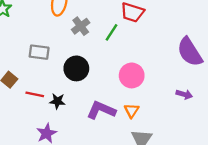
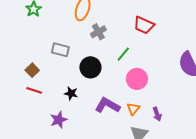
green line: (111, 32) -> (123, 54), moved
red line: (35, 94) -> (34, 90), moved
purple arrow: (184, 94) -> (157, 114), moved, turned 48

